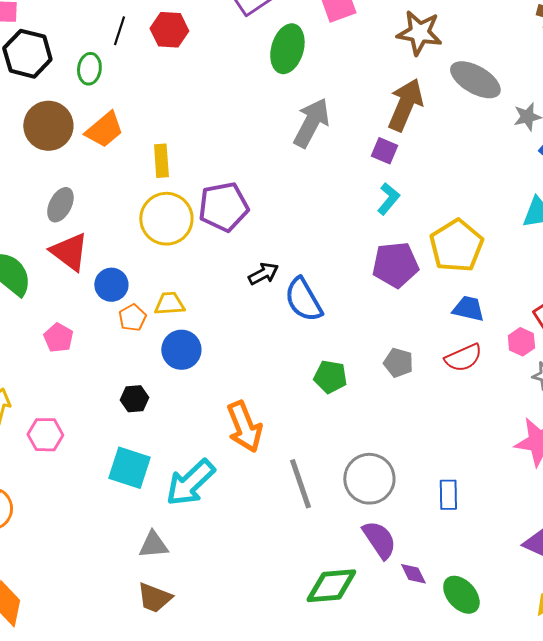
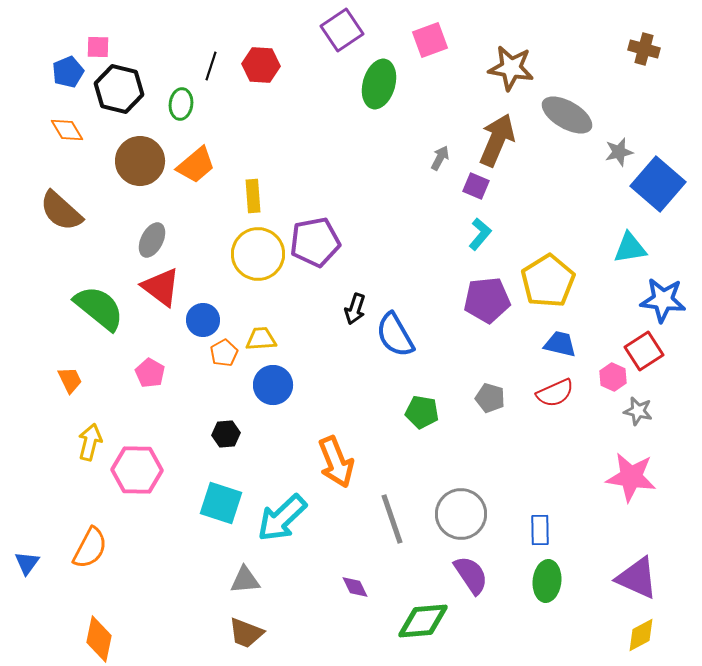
gray arrow: (311, 123) -> (440, 158), moved, size x0.5
black arrow: (263, 274) -> (355, 309), turned 136
pink hexagon: (45, 435) -> (137, 470), size x1.4
purple diamond: (413, 574) -> (355, 587), moved
green ellipse: (461, 595) -> (547, 581), moved, turned 48

